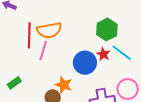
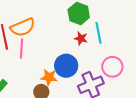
cyan line: (122, 53) -> (98, 33), turned 55
blue circle: (85, 63) -> (66, 66), moved

